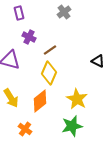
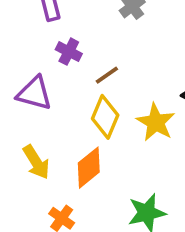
yellow star: (77, 99) -> (156, 122), moved

